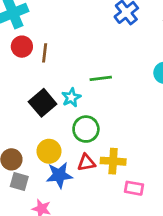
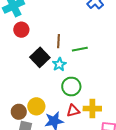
brown line: (45, 53) -> (58, 41), moved
black square: (43, 103) -> (40, 57), moved
yellow circle: (49, 151) -> (36, 106), moved

